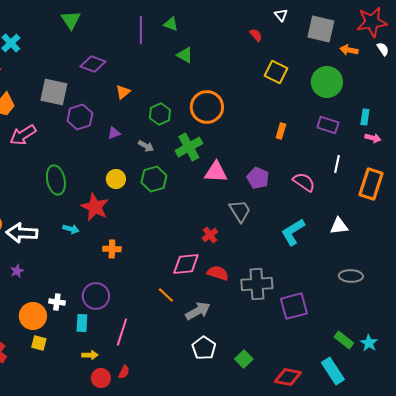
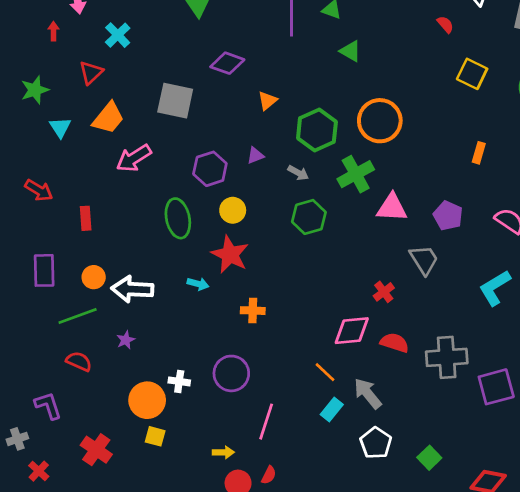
green hexagon: (160, 114) -> (317, 130), size x1.4
purple hexagon: (80, 117) -> (210, 169), moved
yellow circle: (116, 179) -> (233, 210), moved
gray arrow: (198, 311) -> (368, 393), turned -100
cyan rectangle: (82, 323) -> (332, 410), moved, turned 36

